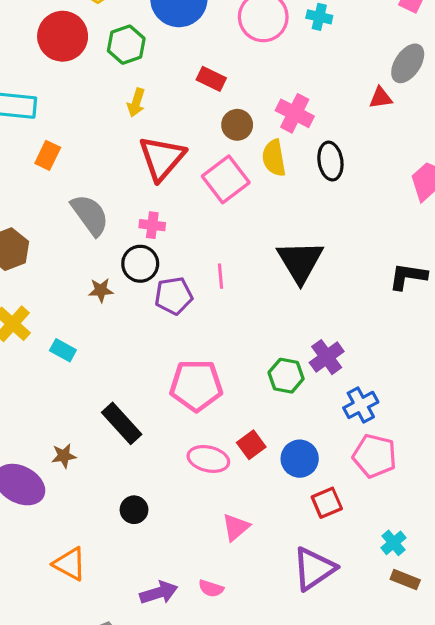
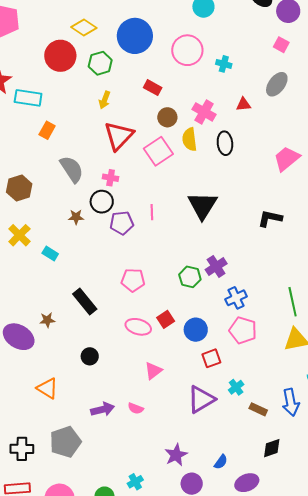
cyan cross: (319, 17) -> (224, 64), moved
red triangle: (381, 98) -> (244, 104), moved
pink pentagon: (196, 385) -> (133, 280), size x0.7
cyan cross: (393, 543) -> (236, 387), moved

